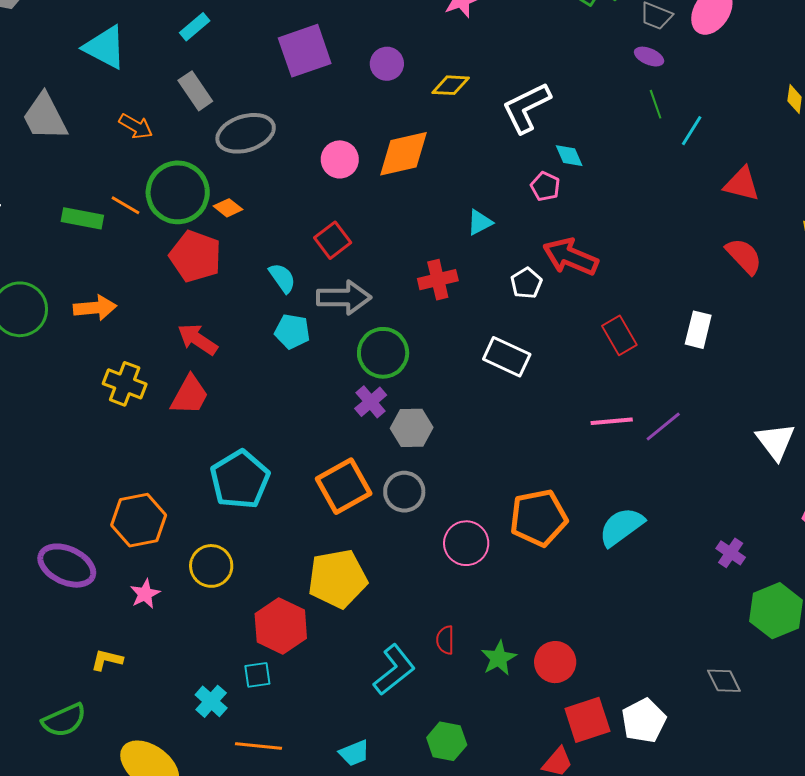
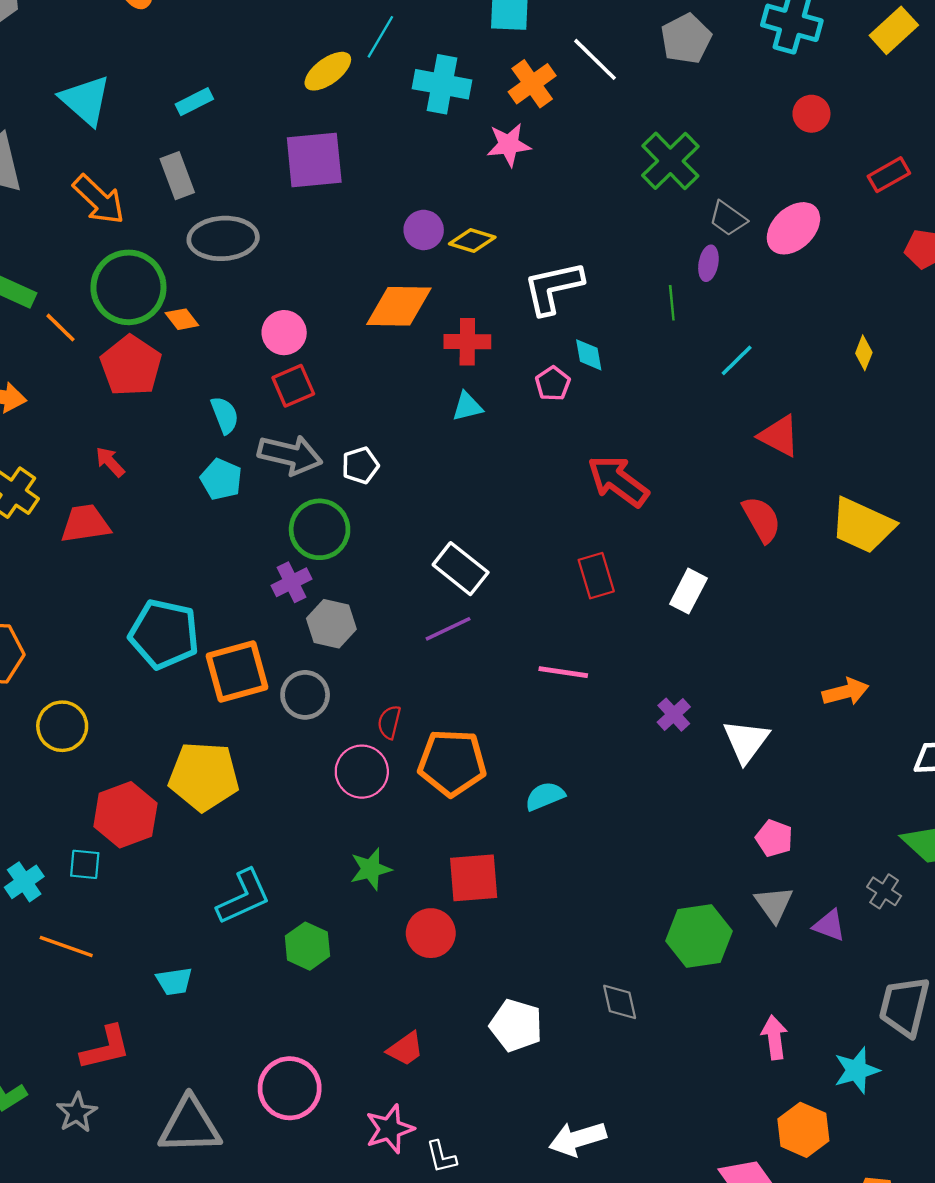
purple ellipse: (649, 57) -> (708, 263), turned 64
purple circle: (387, 64) -> (424, 230), moved
green line: (656, 104) -> (672, 303), moved
orange arrow: (136, 126) -> (99, 200), size x1.4
pink circle: (340, 159) -> (284, 333), moved
orange line: (126, 205) -> (61, 328), moved
red arrow: (571, 257) -> (618, 481), moved
red cross: (438, 280) -> (467, 342), moved
white pentagon: (526, 283) -> (360, 465), moved
red arrow: (198, 339) -> (110, 462), size x0.7
red trapezoid: (190, 395) -> (85, 524), turned -141
purple line: (663, 426) -> (448, 629), moved
cyan pentagon: (240, 480) -> (164, 634), moved, turned 30
cyan semicircle: (621, 527) -> (545, 796), size x0.7
purple cross: (731, 553) -> (674, 715), moved
red semicircle: (445, 640) -> (389, 722), moved
green star: (499, 658) -> (371, 869), moved
red square: (587, 720) -> (474, 878), moved
white pentagon: (644, 721) -> (516, 1025), turned 30
green hexagon: (447, 741) -> (307, 946), moved

